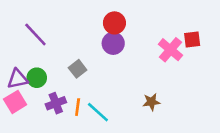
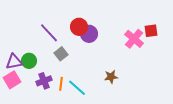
red circle: (114, 23) -> (79, 27), moved
purple line: (35, 34) -> (49, 33), moved
brown star: (151, 102) -> (111, 77), moved

